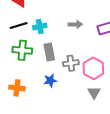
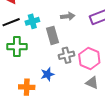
gray rectangle: (49, 52) -> (53, 35), moved
orange cross: (17, 88) -> (27, 87), moved
gray triangle: (94, 93) -> (92, 83), turned -32

